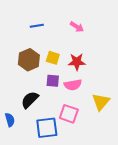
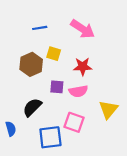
pink arrow: (77, 27) -> (83, 29), size x1.6
yellow square: (53, 58) -> (54, 54), moved

